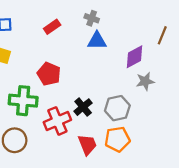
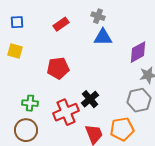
red pentagon: (49, 74) -> (58, 68), turned -30
green cross: (23, 101) -> (30, 103), moved, size x0.6
gray hexagon: (117, 108) -> (139, 100), moved

